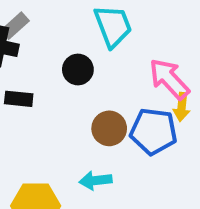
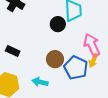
black circle: (78, 69) -> (58, 24), moved
black rectangle: (19, 99) -> (13, 51), moved

